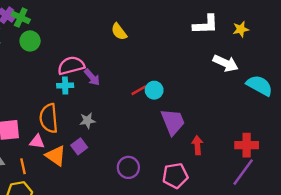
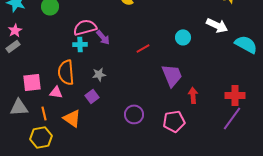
cyan circle: (154, 90) -> (183, 37), moved
orange triangle: (56, 156) -> (72, 118), moved

